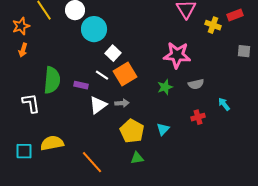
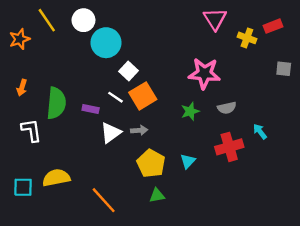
orange arrow: (23, 50) -> (22, 88), moved
red cross: (198, 117) -> (229, 147), size x1.6

